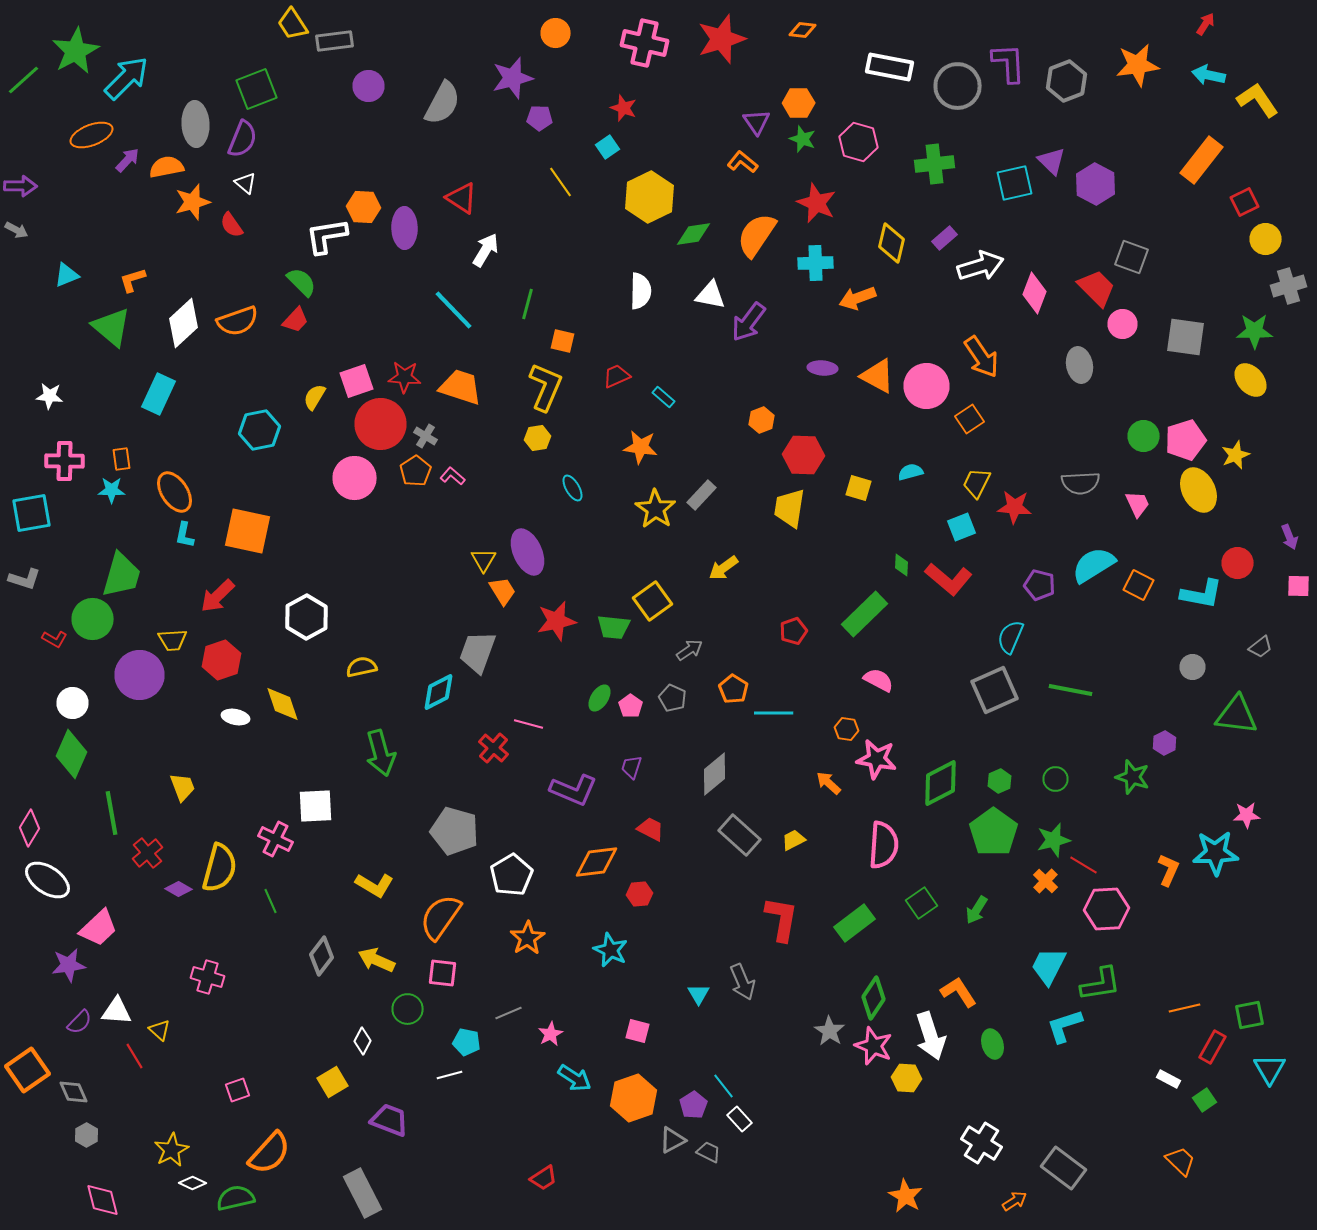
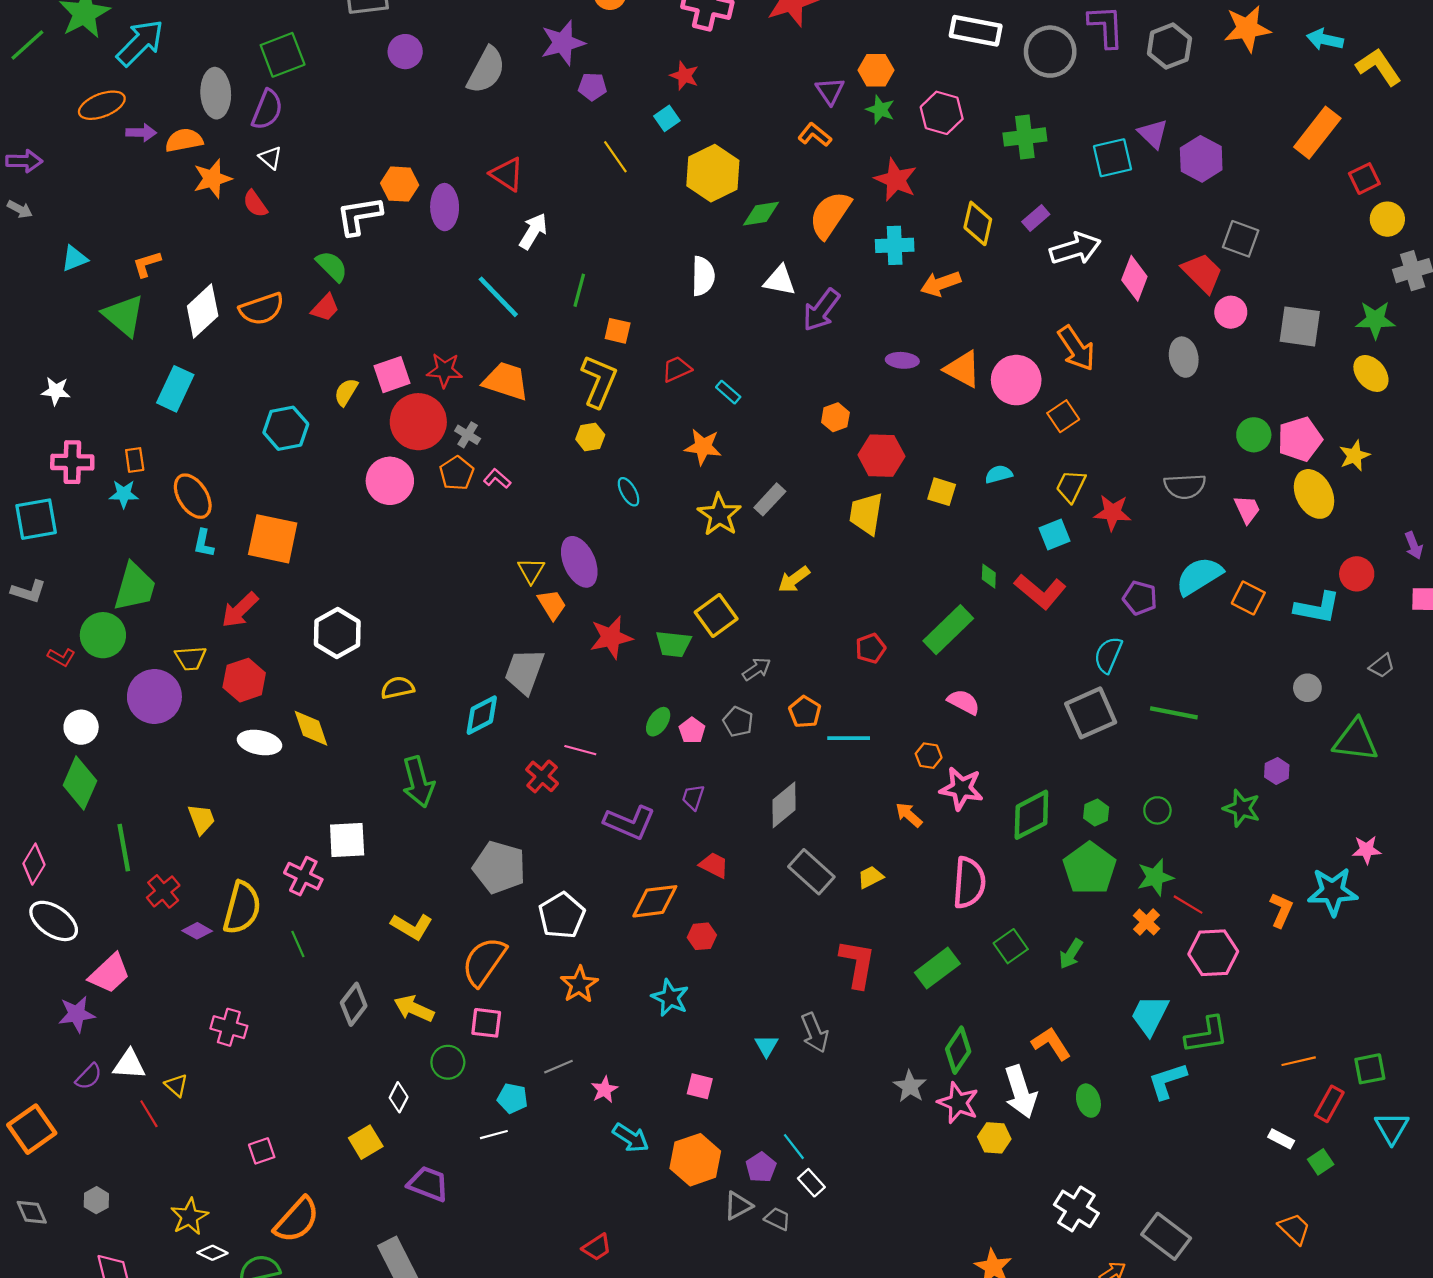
purple arrow: (128, 160) -> (141, 133), turned 48
white ellipse: (236, 717) -> (260, 742), size x1.4
gray diamond: (74, 1092) -> (32, 1212), moved

